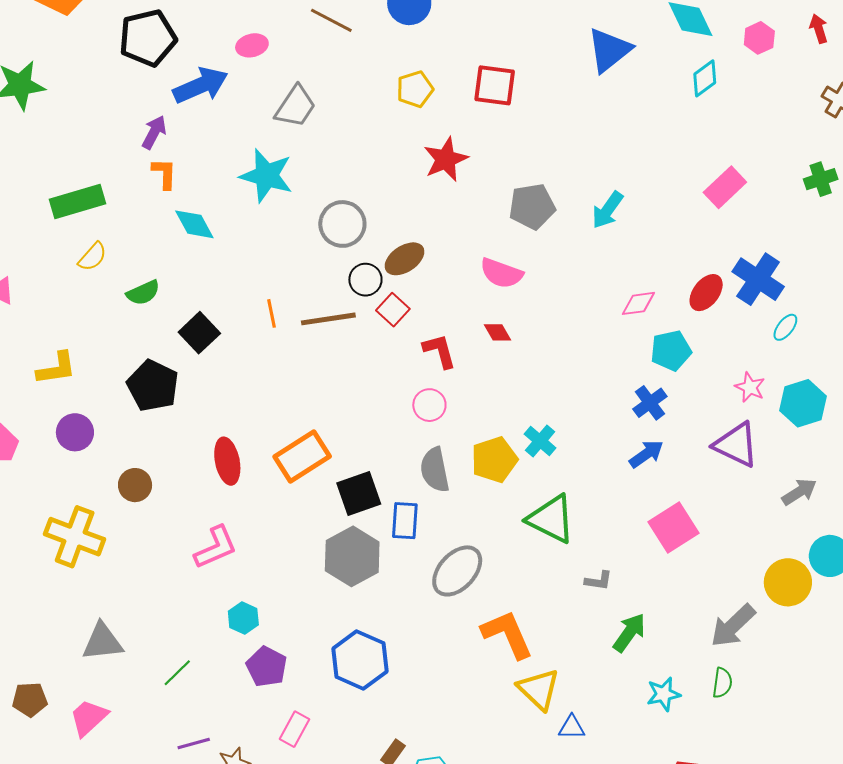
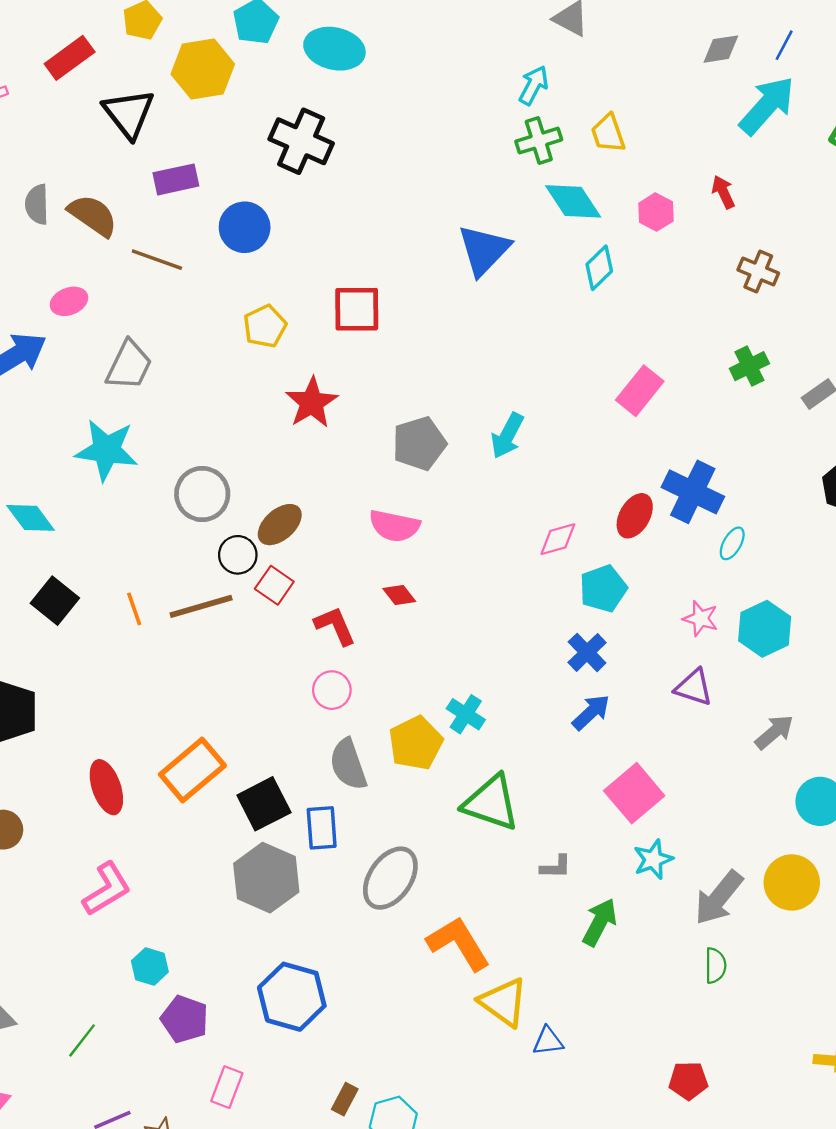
black square: (199, 333) -> (55, 601), moved
purple triangle: (736, 445) -> (694, 687), size x0.7
yellow circle: (788, 582) -> (792, 882), moved
cyan star: (664, 694) -> (653, 859), moved

